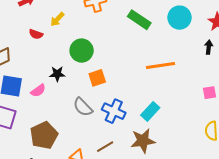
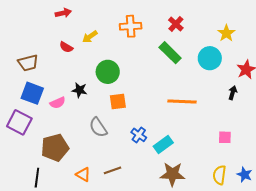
blue cross: (114, 111) -> (139, 135), moved, size x0.7
brown star: (143, 141) -> (172, 174), moved

